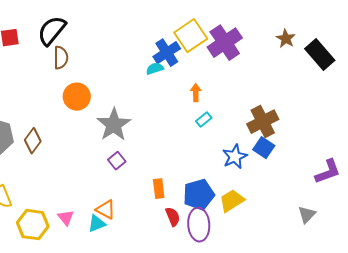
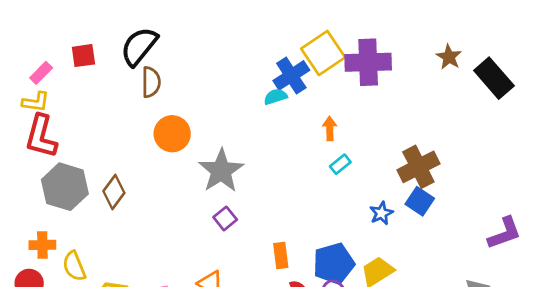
purple cross: (225, 43) -> (368, 62), turned 32
blue star: (235, 157) -> (381, 213), size x0.7

